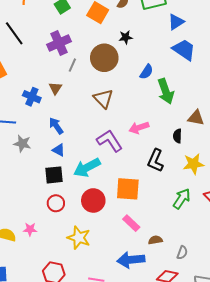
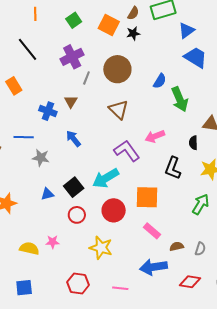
black star: (126, 37) -> (133, 33), moved
blue triangle: (59, 150) -> (47, 194), moved, turned -40
black square: (54, 175) -> (74, 187), turned -30
gray semicircle: (182, 253) -> (200, 249), moved

